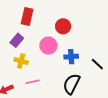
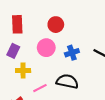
black semicircle: (72, 84) -> (67, 81), moved, turned 90

